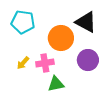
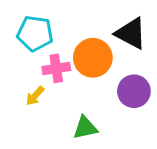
pink cross: (45, 63) -> (56, 68), moved

